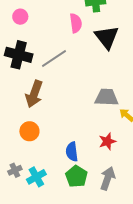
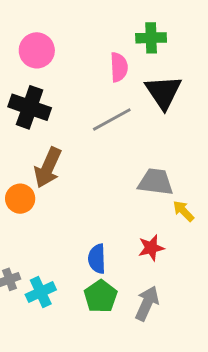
pink circle: (20, 17) -> (37, 50), size x1.5
gray line: (54, 59) -> (112, 120), moved
orange circle: (29, 131) -> (20, 199), moved

